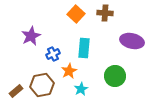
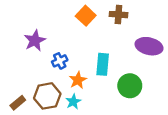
cyan rectangle: (84, 48) -> (103, 64), moved
cyan star: (81, 89) -> (73, 102), moved

